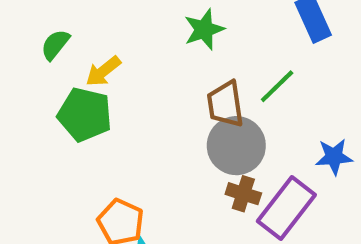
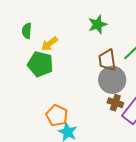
green semicircle: (55, 45) -> (27, 31), turned -35

